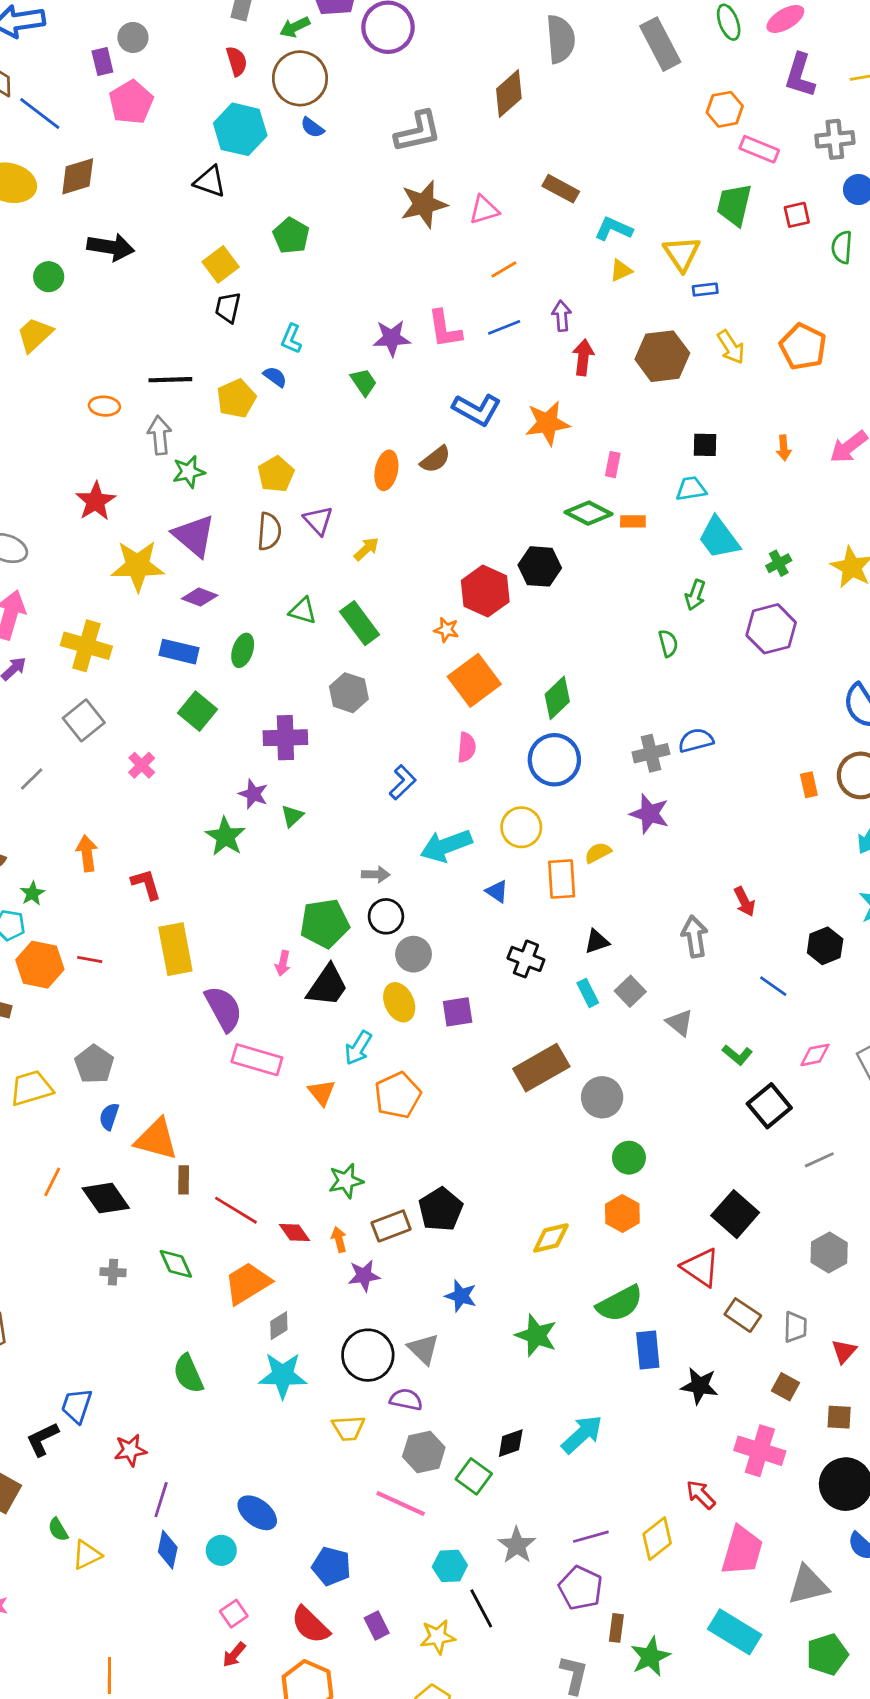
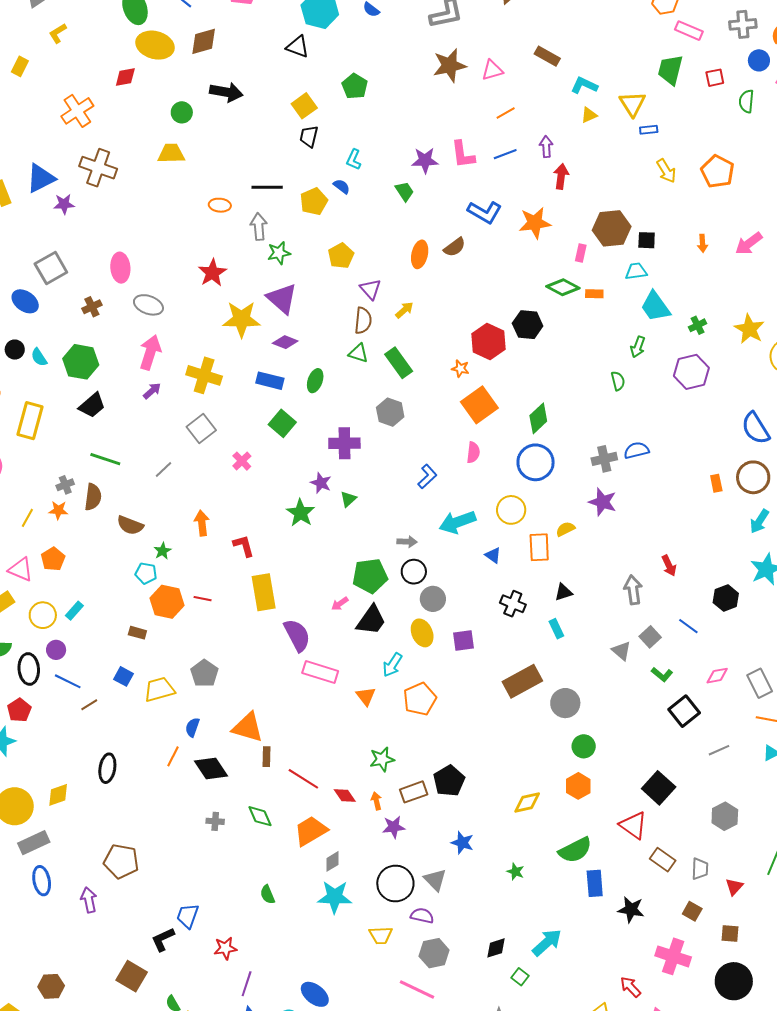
yellow trapezoid: (35, 335) -> (171, 153), turned 40
brown hexagon: (662, 356) -> (612, 228), moved
brown semicircle: (269, 531) -> (363, 321), moved
pink arrow: (283, 963) -> (340, 604), turned 42
gray square: (630, 991) -> (650, 637), moved
blue semicircle: (109, 1117) -> (192, 727), moved
green star: (536, 1335) -> (515, 872), size x0.6
green semicircle: (188, 1374) -> (267, 895), size x0.7
green square: (474, 1476) -> (520, 977), moved, size x0.7

